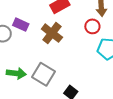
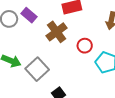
red circle: (92, 26) -> (85, 46), moved

